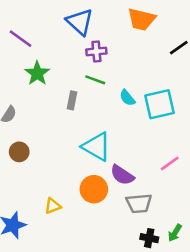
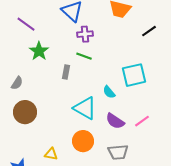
cyan semicircle: (127, 98) -> (109, 92), moved
brown circle: (19, 152) -> (25, 112), size x1.5
purple semicircle: (122, 175) -> (115, 121), moved
yellow triangle: (53, 206) -> (51, 154), turned 32

